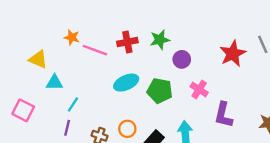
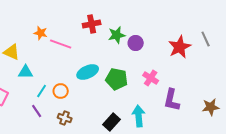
red cross: (127, 42) -> (92, 24), moved
purple circle: (182, 59) -> (136, 43), moved
purple line: (67, 128) -> (37, 111), turned -48
orange circle: (127, 129) -> (61, 91), moved

